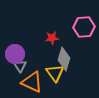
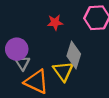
red star: (52, 38) -> (55, 22), moved

